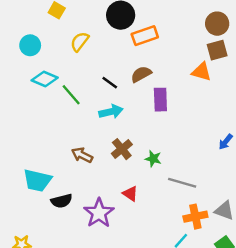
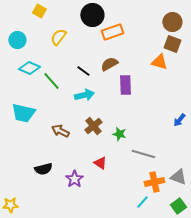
brown square: (217, 50) -> (172, 44), turned 36
cyan trapezoid: (37, 180) -> (23, 113), moved
purple star: (99, 213) -> (74, 179), size x0.7

